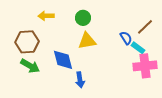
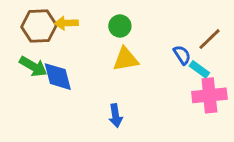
brown hexagon: (27, 42) -> (39, 26), moved
blue diamond: (63, 60) -> (58, 77), moved
green arrow: (30, 66) -> (33, 66), moved

